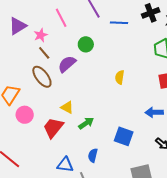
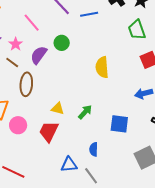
brown line: (44, 53) -> (12, 63), moved
purple semicircle: (67, 64) -> (39, 55), moved
brown ellipse: (42, 77) -> (26, 84), turned 55
yellow semicircle: (120, 77) -> (102, 67), size x1.5
green arrow: (86, 123) -> (85, 112), moved

